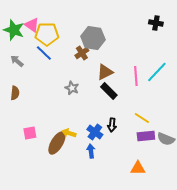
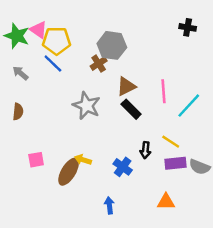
cyan line: (157, 72) -> (189, 106), moved
gray star: (72, 88) -> (87, 106), size x1.6
black arrow: (112, 125) -> (145, 150), moved
blue cross: (95, 132) -> (123, 167), moved
blue arrow: (91, 151) -> (109, 205), moved

